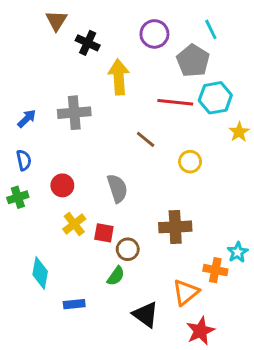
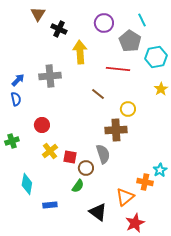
cyan hexagon: (215, 98) -> (156, 57), moved
blue semicircle: (24, 160) -> (16, 99), moved
gray semicircle: (117, 188) -> (103, 154), moved
green cross: (18, 197) -> (12, 141), moved
brown cross: (175, 227) -> (116, 130), moved

